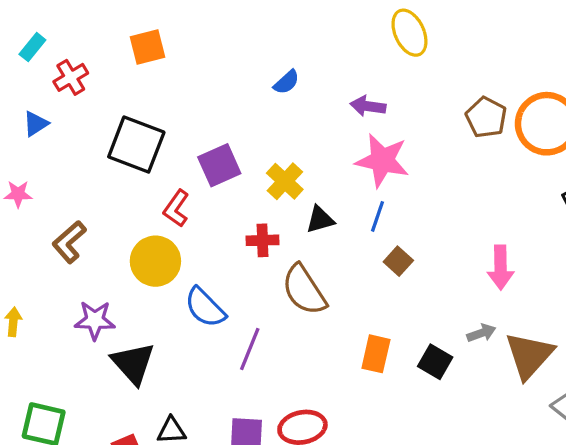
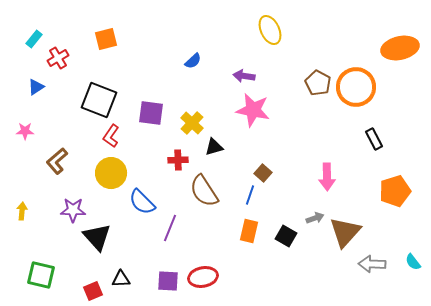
purple square: (219, 165) -> (151, 113), turned 32
red L-shape: (176, 208) -> (111, 136), moved
blue line: (378, 216) -> (250, 195), moved

